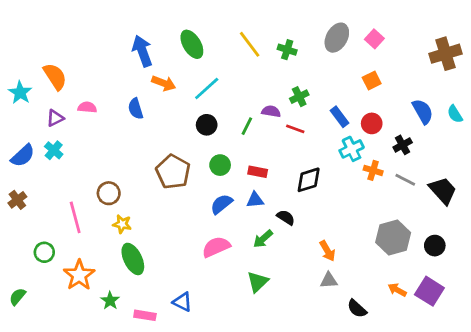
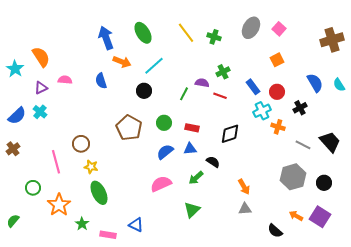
black circle: (207, 125) -> (144, 91), moved
gray line: (405, 180) -> (303, 145), moved
black semicircle: (357, 309) -> (275, 231), moved

